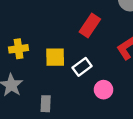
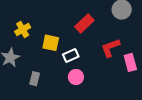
yellow cross: (19, 49) -> (23, 29), turned -35
pink circle: (104, 90) -> (76, 77), moved

